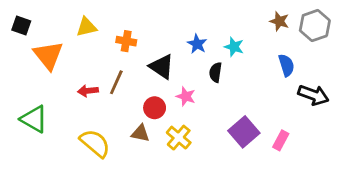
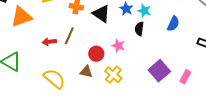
cyan star: (234, 47) -> (144, 11), moved
orange triangle: (48, 55) -> (21, 17), turned 50
blue semicircle: (286, 65) -> (173, 24), moved, turned 42
black triangle: (162, 67) -> (101, 14), moved

